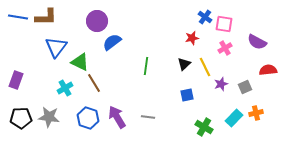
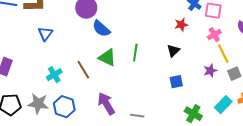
blue semicircle: (112, 42) -> (101, 29), turned -102
blue triangle: (56, 47) -> (45, 34), size x0.7
green triangle: (80, 62) -> (107, 58), moved
yellow line: (205, 67) -> (223, 54), moved
gray line: (148, 117) -> (137, 116), moved
blue hexagon: (88, 118) -> (64, 107), moved

